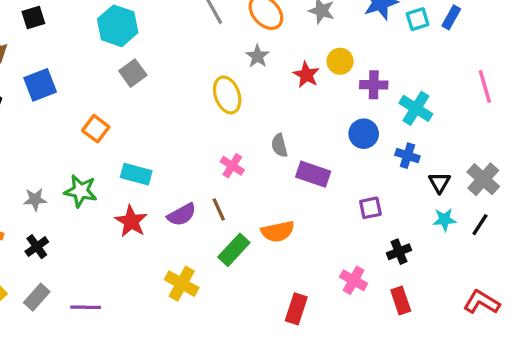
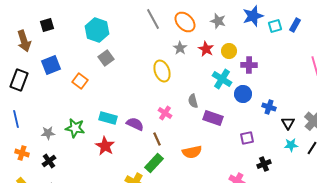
red star: (306, 75) -> (206, 49), moved
cyan cross: (416, 108) -> (222, 79), moved
orange square: (96, 129) -> (80, 81), moved
purple semicircle: (182, 215) -> (135, 124), moved, turned -126
green rectangle: (234, 250) -> (154, 163), moved

